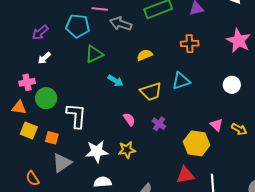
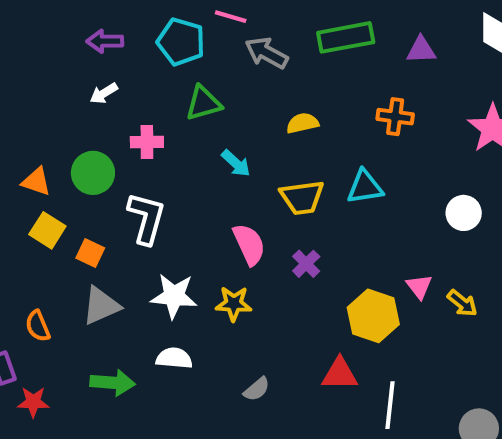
purple arrow: (40, 32) -> (105, 41), turned 30
pink cross: (27, 82) -> (147, 142), moved
pink semicircle: (129, 119) -> (249, 244), size x1.5

